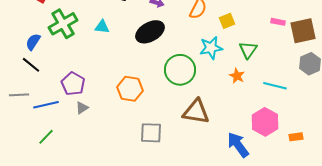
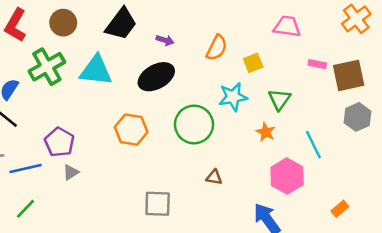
cyan triangle: (102, 27) -> (96, 70), size x1.8
cyan line: (275, 86) -> (313, 145), turned 50
orange hexagon: (130, 89) -> (131, 130), moved
brown triangle: (196, 112) -> (214, 177), size x0.5
pink hexagon: (265, 122) -> (287, 176), moved
orange rectangle: (296, 137) -> (340, 209), turned -32

